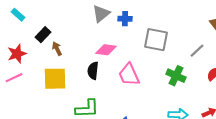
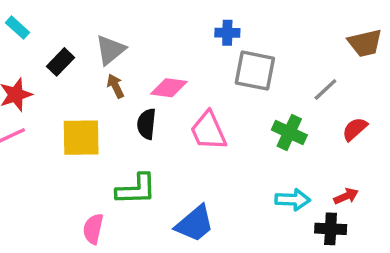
gray triangle: (101, 14) -> (110, 50), moved
blue cross: (125, 19) -> (227, 33), moved
brown arrow: (57, 49) -> (116, 86), moved

